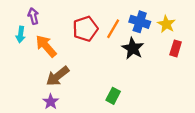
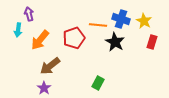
red pentagon: (85, 29) -> (74, 38), moved
orange line: (113, 29) -> (98, 25), turned 66
orange arrow: (46, 46) -> (40, 40), turned -100

